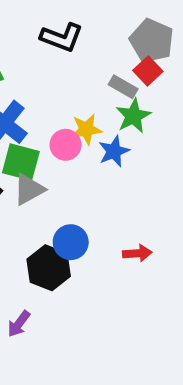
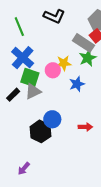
gray rectangle: (123, 87) -> (83, 43), size x1.5
blue star: (114, 151) -> (77, 84), moved
purple arrow: (19, 324) -> (24, 169), moved

